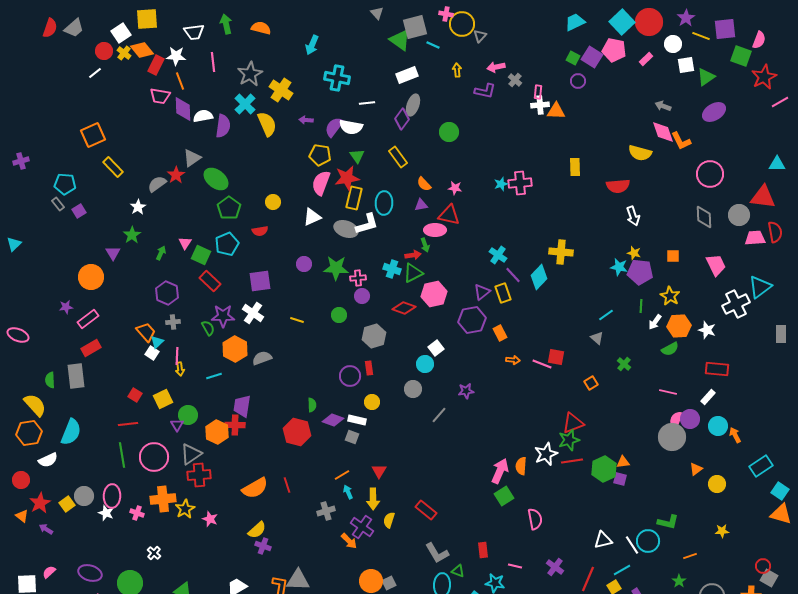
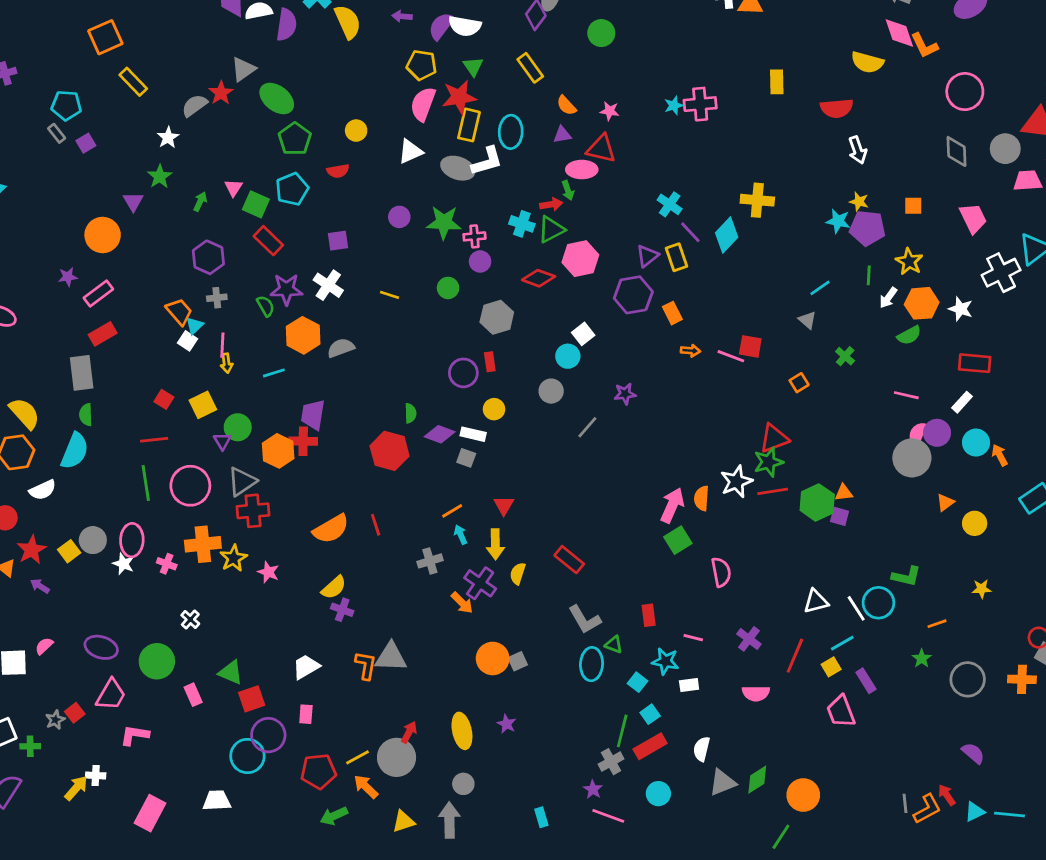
purple square: (260, 281) -> (338, 241), size x0.7
green semicircle: (50, 380) -> (86, 415), moved

